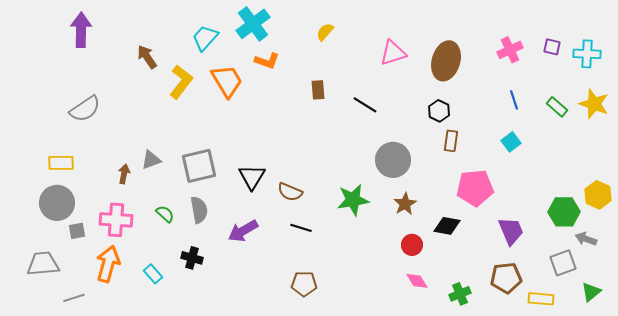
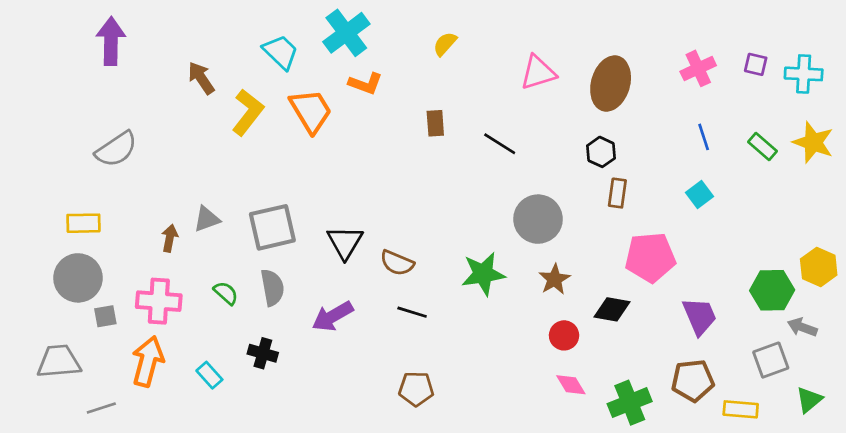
cyan trapezoid: (205, 38) -> (281, 52), turned 92
green cross: (460, 294) -> (630, 403), size x1.4

